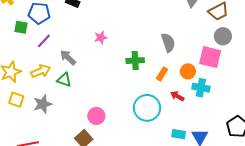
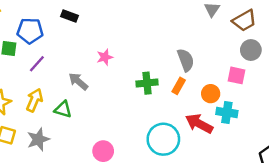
pink square: (210, 57) -> (237, 75), size x0.7
gray arrow: (68, 58) -> (78, 81), moved
yellow arrow: (41, 71) -> (34, 100), turned -42
orange rectangle: (162, 74) -> (179, 86), moved
red arrow: (177, 96) -> (199, 124), size x1.6

